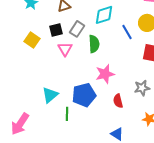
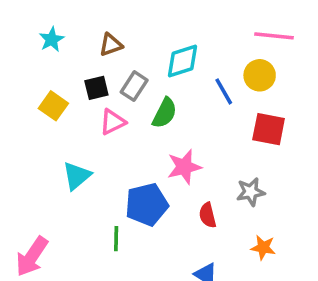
green semicircle: (94, 44) -> (165, 113), turned 30
pink triangle: (65, 49) -> (113, 122), turned 35
cyan triangle: (50, 95) -> (77, 176), moved

